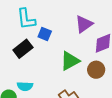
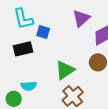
black rectangle: (23, 49) -> (23, 49), turned 30
green triangle: (70, 61) -> (65, 70), moved

